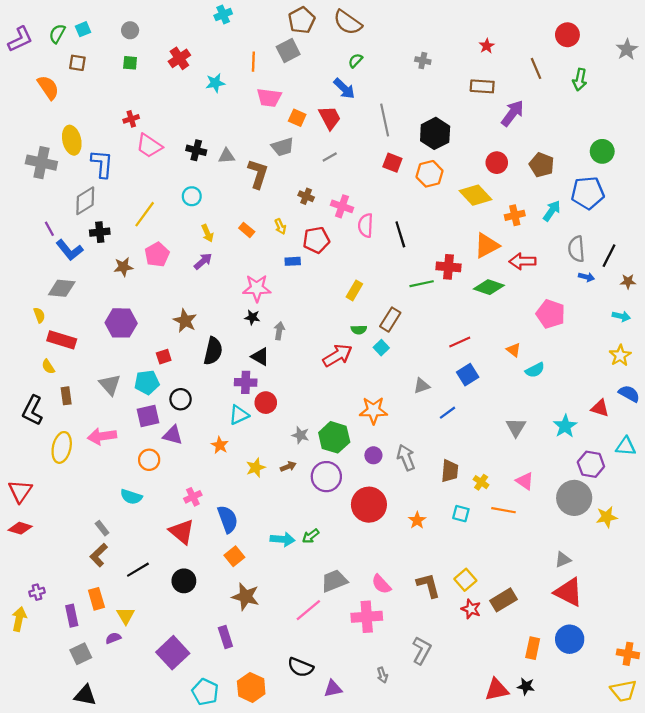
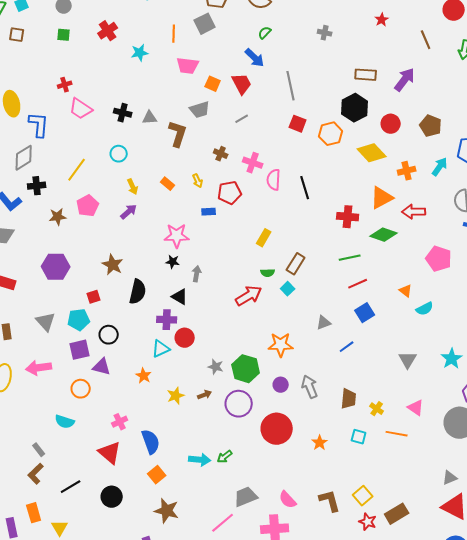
brown rectangle: (482, 86) -> (366, 75), moved
black hexagon: (435, 133) -> (355, 108), moved
green line: (422, 284) -> (350, 258), moved

